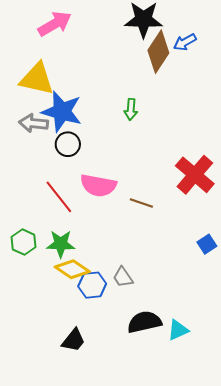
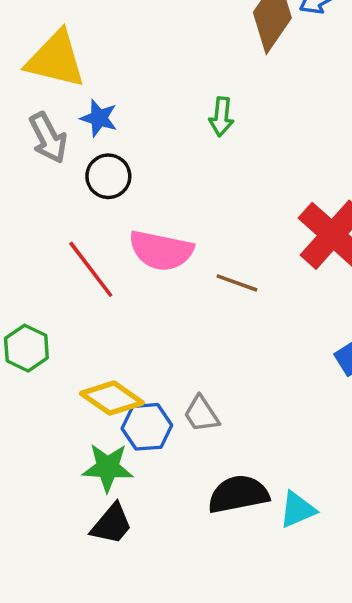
blue star: (62, 112) -> (99, 118), size x0.5
gray arrow: (33, 123) -> (48, 138), turned -124
green star: (61, 244) -> (108, 468), moved

